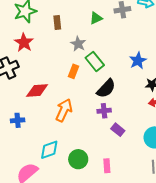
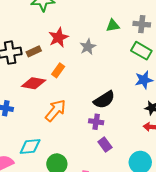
brown rectangle: (57, 23) -> (34, 51), moved, turned 56
red star: (24, 43) -> (58, 37), moved
green rectangle: (95, 61) -> (141, 51), moved, turned -36
orange rectangle: (74, 71) -> (58, 70), moved

